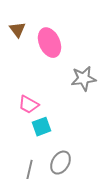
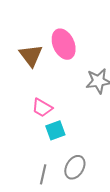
brown triangle: (18, 30) -> (31, 55), moved, size x1.4

